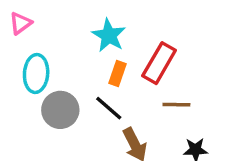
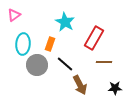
orange rectangle: (117, 73) -> (50, 44), moved

